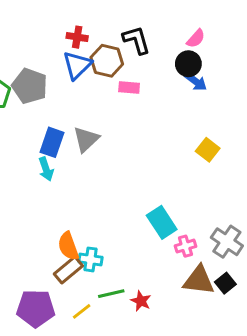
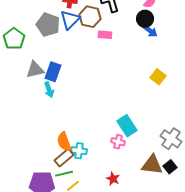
gray pentagon: (30, 86) -> (48, 25), moved
gray triangle: (86, 139) -> (35, 70), moved, turned 30
pink cross: (185, 246) -> (118, 142), moved, turned 32
green line: (111, 294) -> (64, 174), moved

